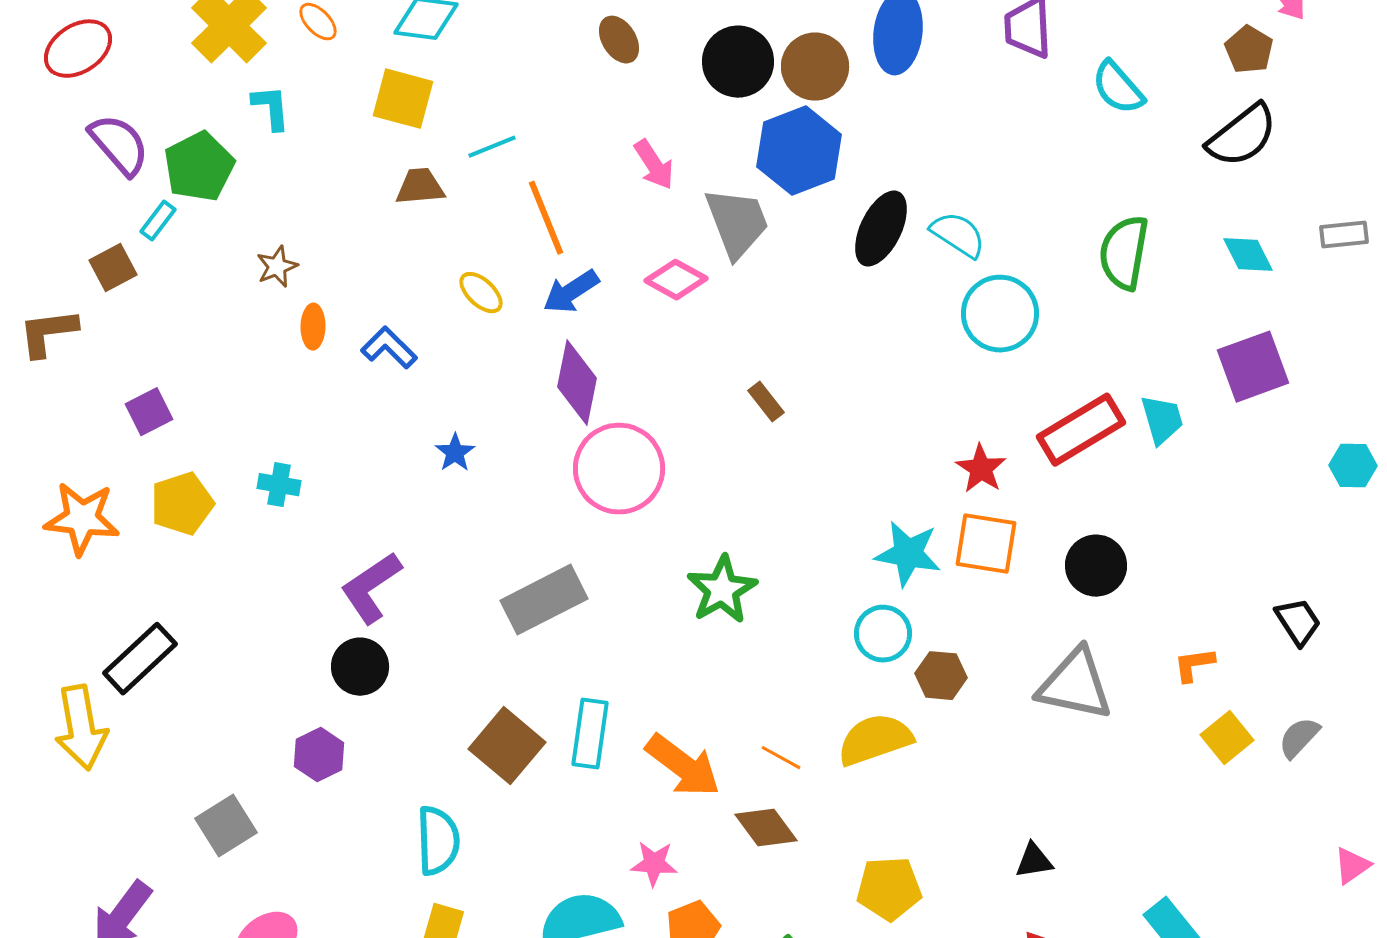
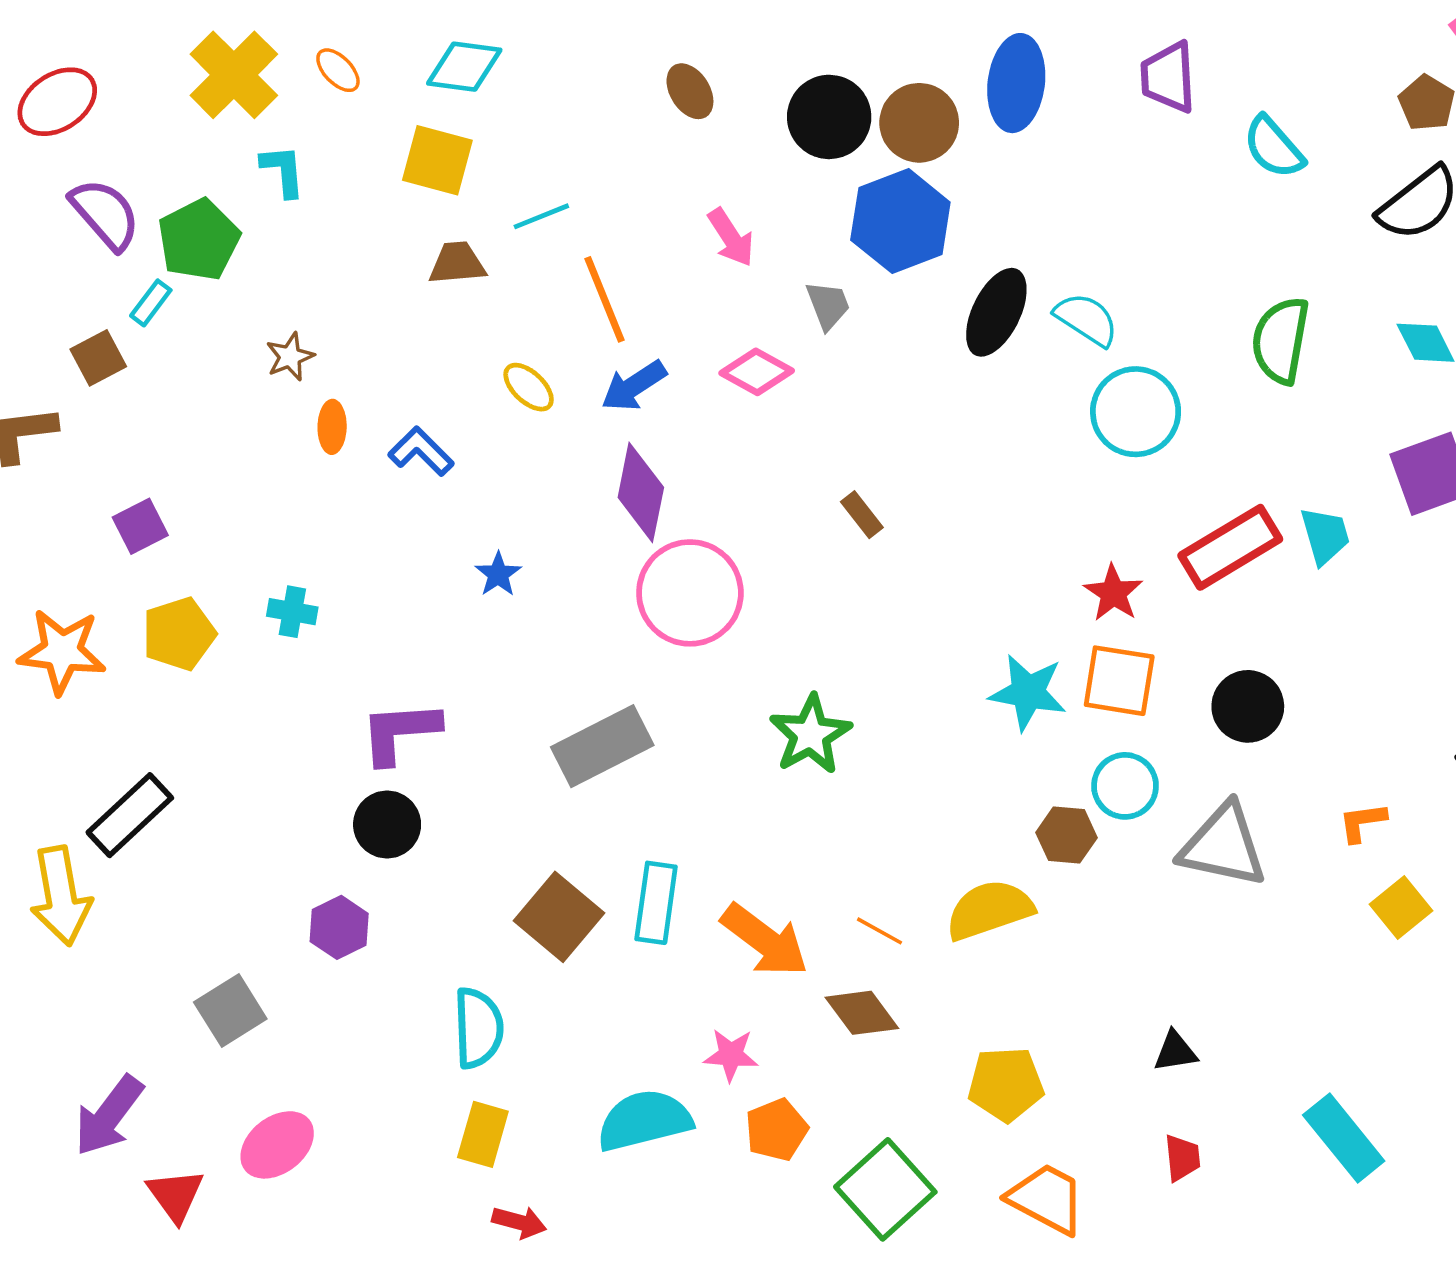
gray trapezoid: (737, 223) -> (828, 305), size x0.6
purple L-shape: (371, 588) -> (400, 732), turned 30
cyan circle: (883, 634) -> (1125, 786), moved

